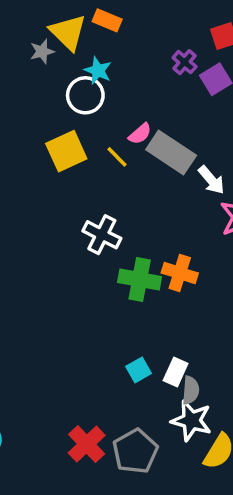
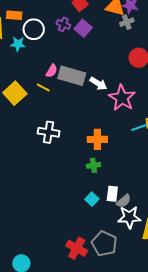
white circle: (85, 95) -> (34, 29), moved
green cross: (140, 279) -> (93, 165), moved, size x0.6
gray semicircle: (191, 390) -> (124, 201), turned 63

